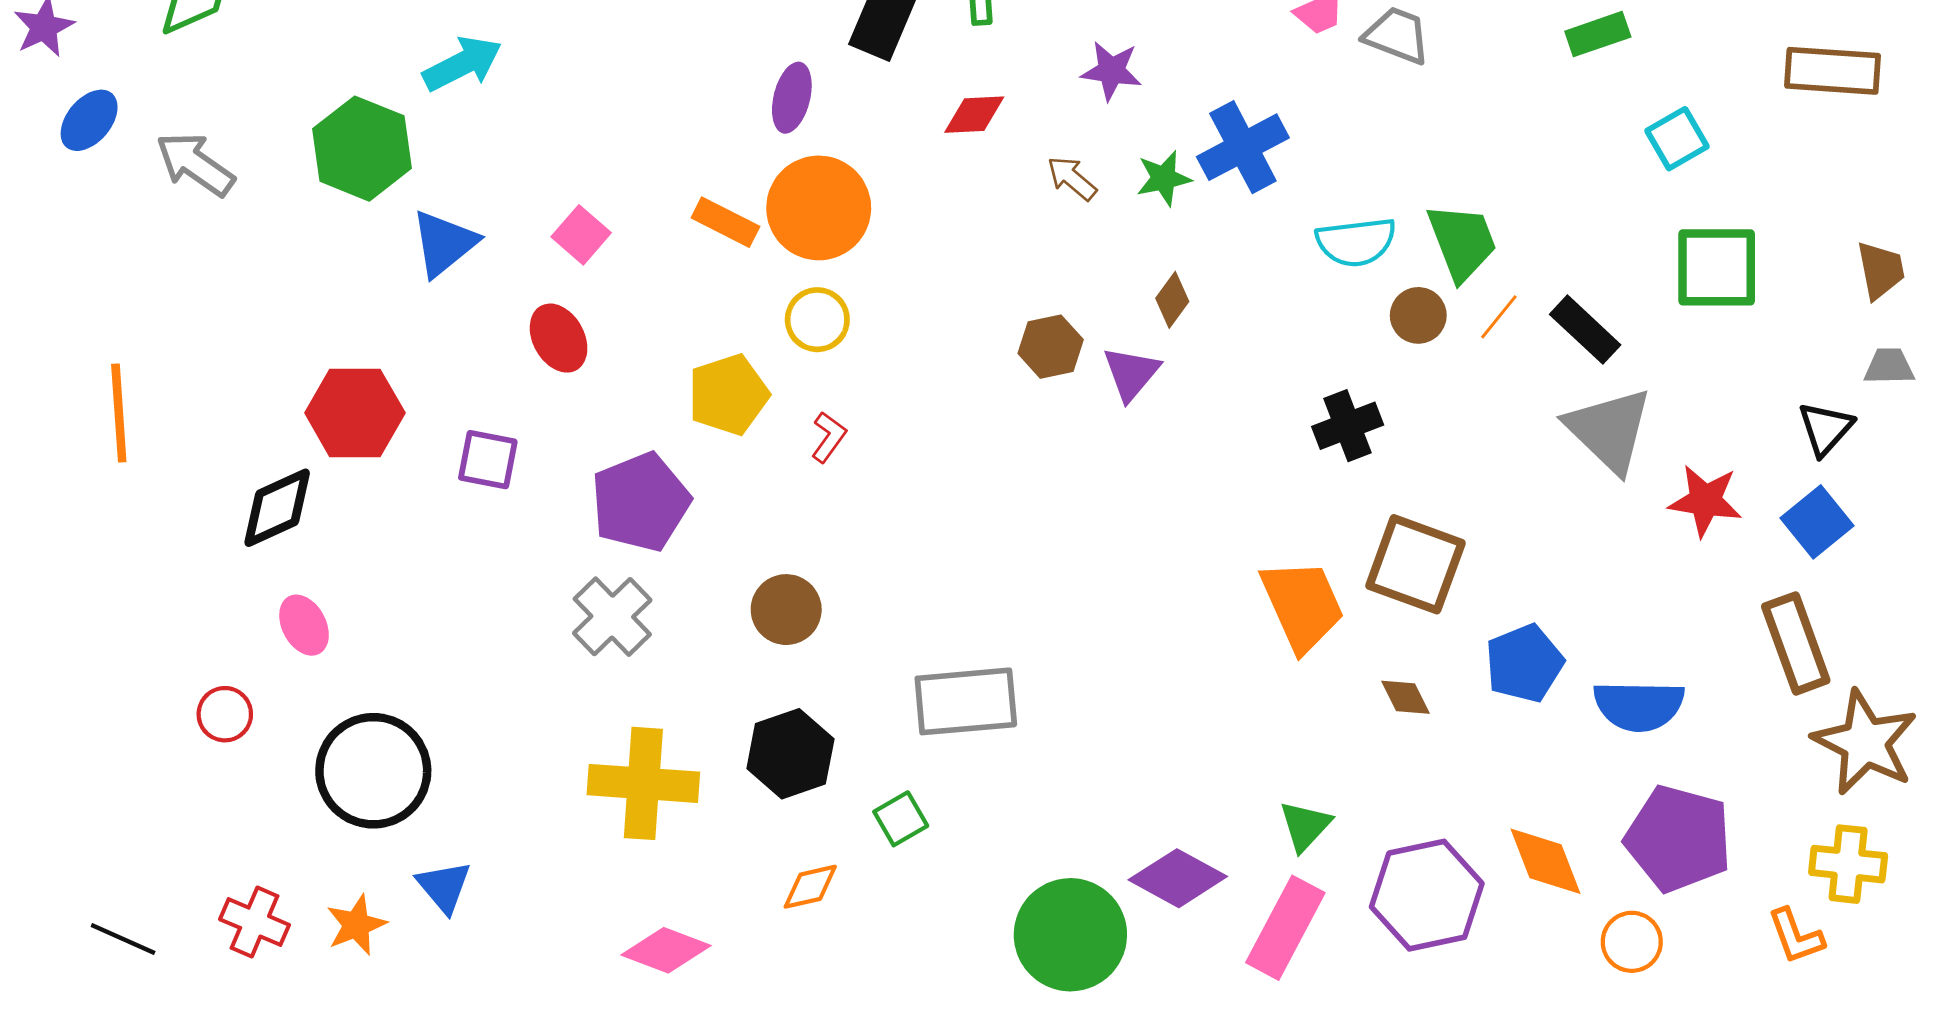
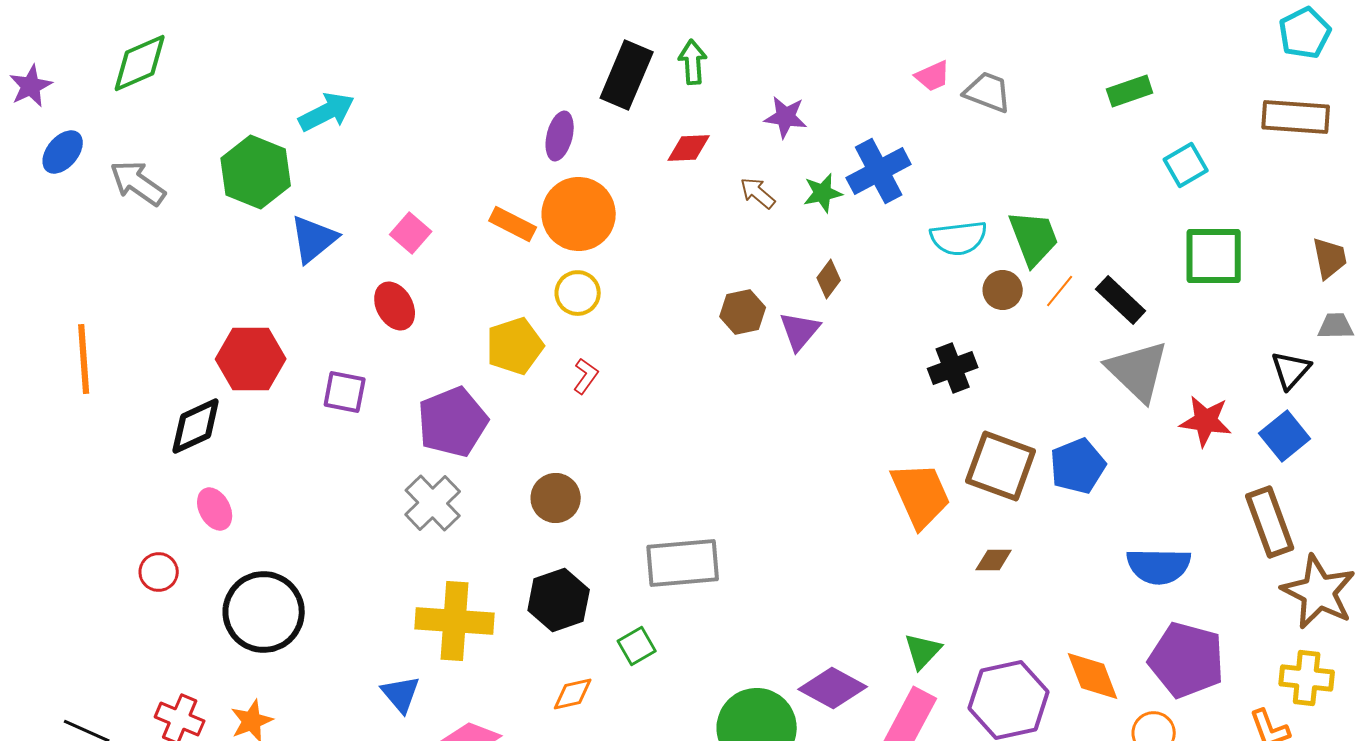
blue pentagon: (1524, 663) -> (1078, 466), moved
brown diamond: (1406, 697) -> (994, 560), turned -63
blue triangle: (444, 887) -> (401, 694), moved

